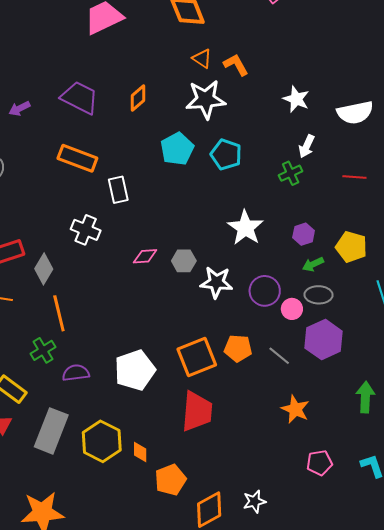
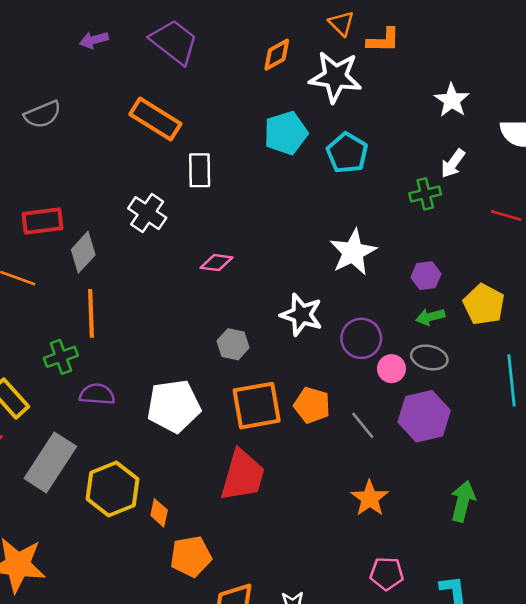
orange L-shape: (236, 65) -> (383, 40), turned 108
orange diamond: (138, 98) -> (277, 55), moved
gray hexagon: (184, 261) -> (233, 344), moved

